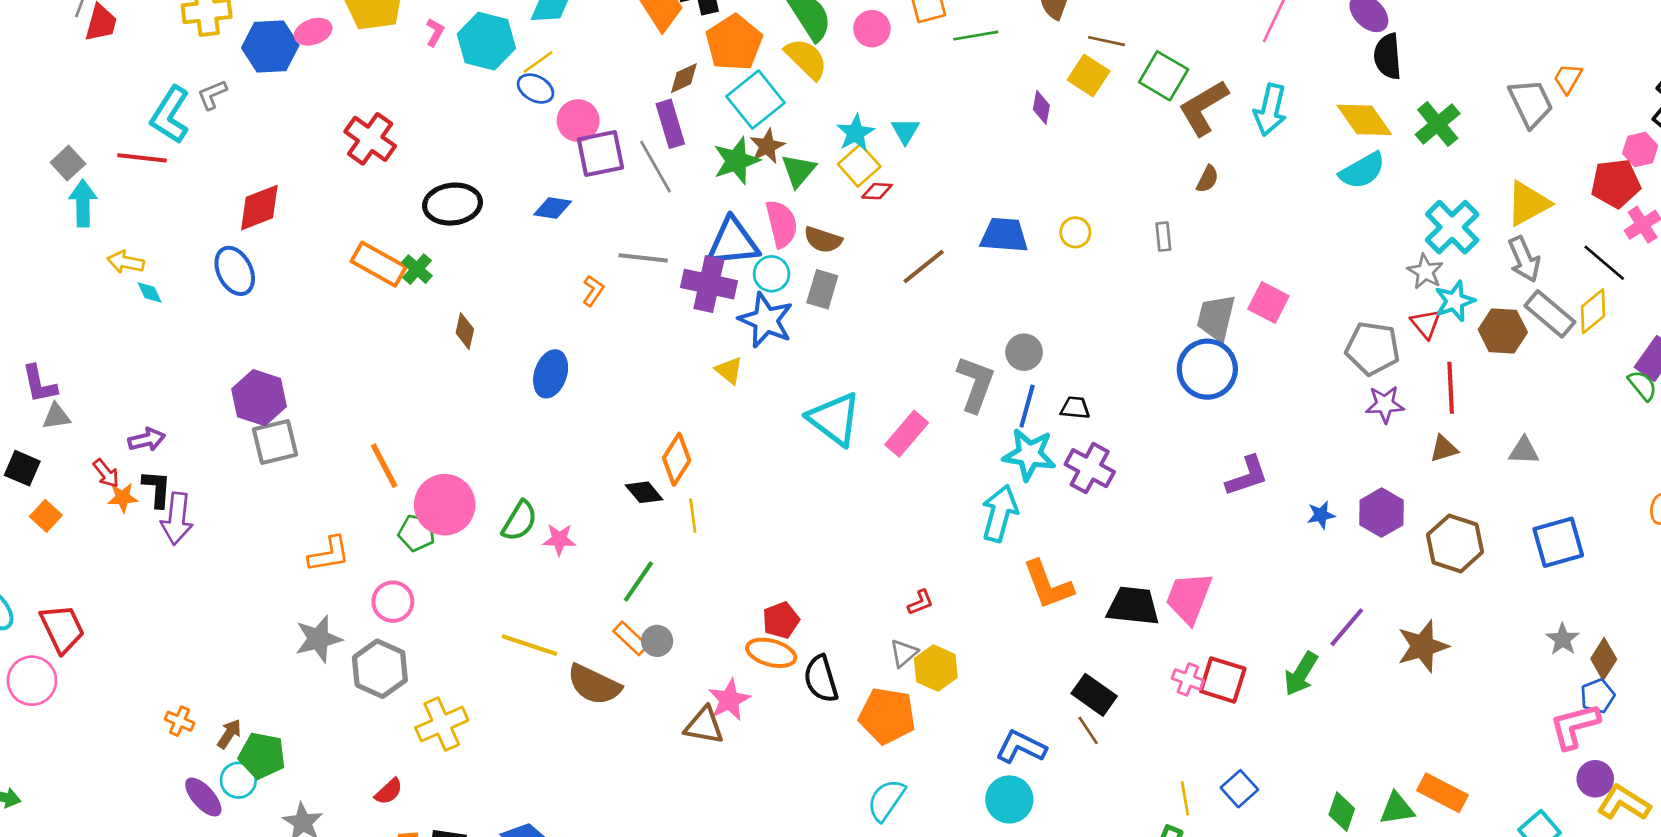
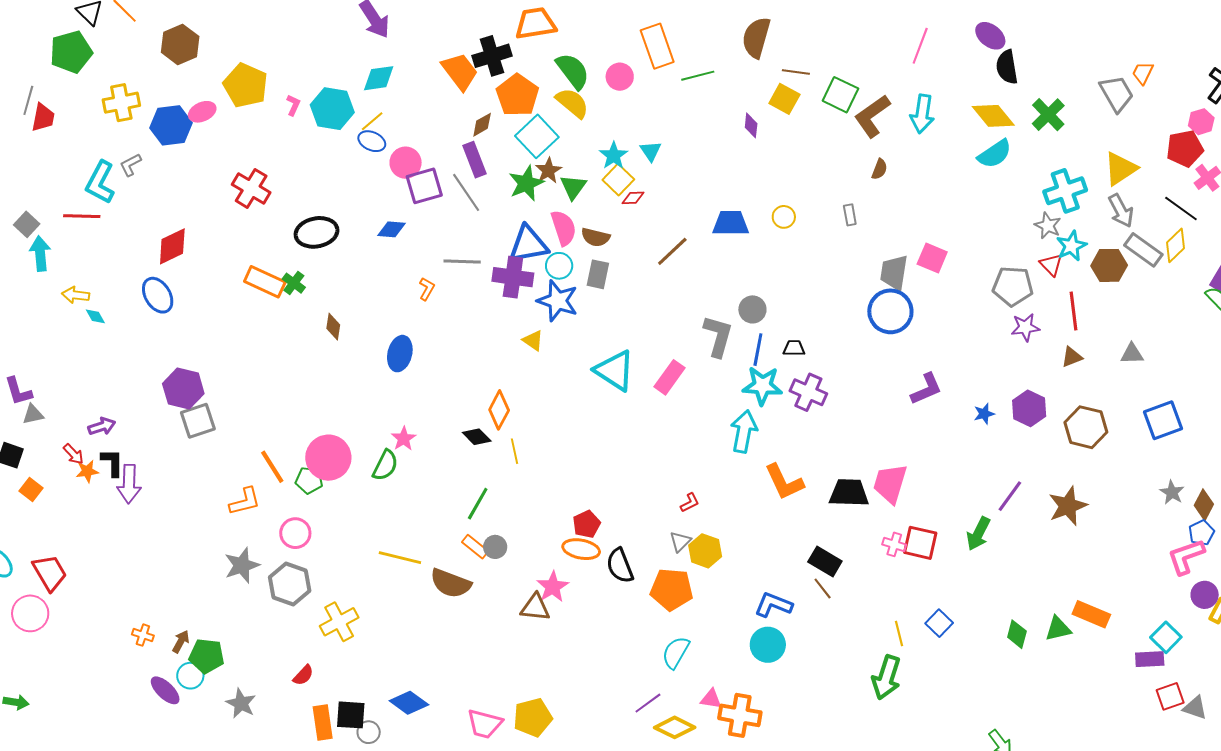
cyan cross: (1452, 227) -> (1065, 191), turned 30
orange line: (384, 466) -> (272, 467), moved
pink star: (559, 539) -> (404, 439), moved, turned -30

